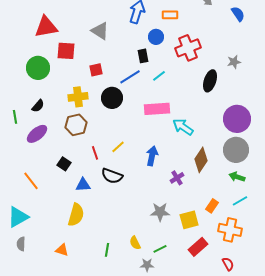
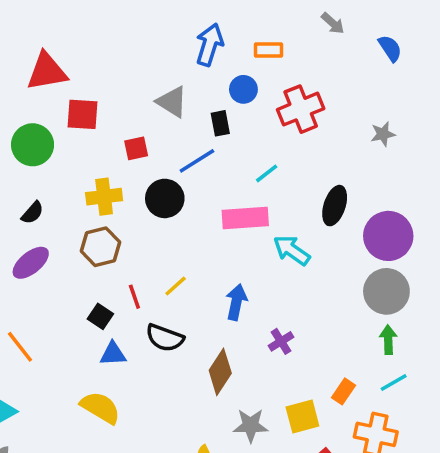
gray triangle: (100, 31) -> (172, 102), moved
cyan line: (159, 76) -> (267, 173), moved
black ellipse: (210, 81) -> (335, 206), moved
brown diamond: (201, 160) -> (220, 372), moved
black square: (64, 164) -> (100, 316), moved
green arrow: (237, 177) -> (388, 340), turned 70
gray star: (160, 212) -> (251, 425), moved
yellow semicircle: (76, 215) -> (100, 408), turned -75

